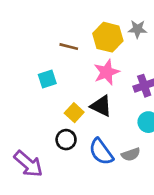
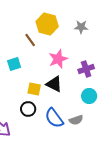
yellow hexagon: (108, 37) -> (47, 24), moved
brown line: (69, 47) -> (30, 40), turned 40
yellow square: (74, 113) -> (34, 89), turned -32

